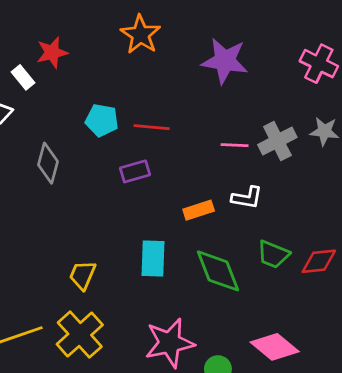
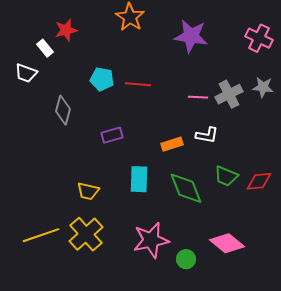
purple rectangle: (135, 171) -> (112, 135), moved
yellow trapezoid: (82, 275) -> (88, 191), turned -100

